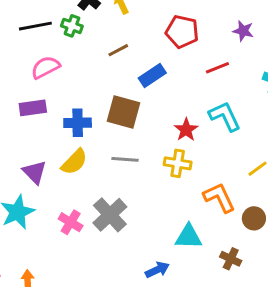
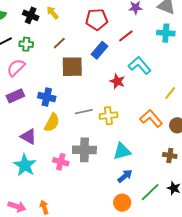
green cross: (72, 26) -> (26, 44), moved
blue rectangle: (152, 76) -> (99, 50), moved
brown square: (123, 112) -> (72, 67), moved
blue cross: (78, 123) -> (47, 97), turned 30
yellow cross: (178, 163) -> (108, 116), moved
gray cross: (110, 215) -> (84, 150), turned -30
cyan triangle: (189, 237) -> (122, 151), moved

